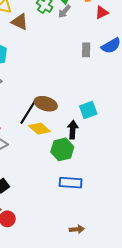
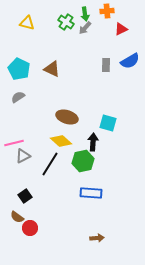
brown triangle: (20, 22) -> (52, 69), moved
cyan square: (88, 110) -> (108, 123), turned 36
black line: (28, 112) -> (50, 164), moved

